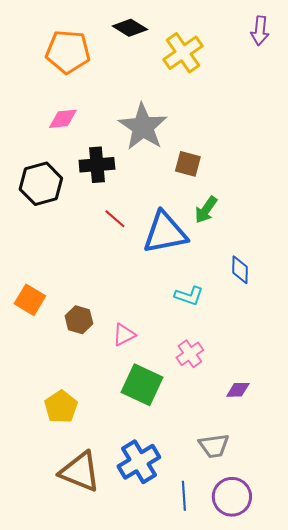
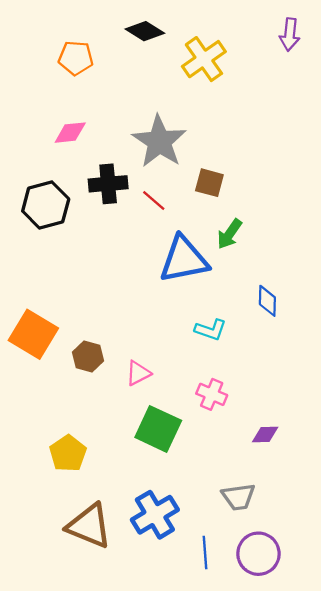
orange pentagon: (68, 52) -> (76, 58), size x0.7
red line: (115, 219) -> (154, 201), moved
orange square: (30, 300) -> (33, 334), size x1.4
pink cross: (190, 354) -> (212, 394), turned -32

